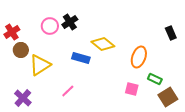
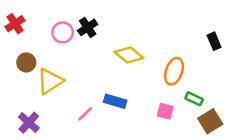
red cross: (12, 32) -> (15, 24), moved
blue rectangle: (81, 58) -> (115, 101), moved

